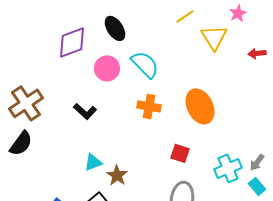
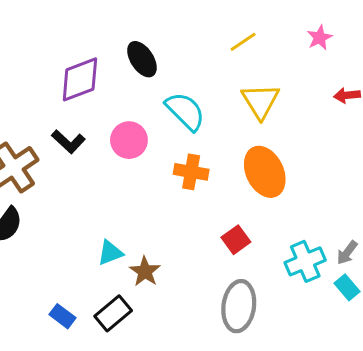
yellow triangle: (214, 37) -> (260, 101), moved
pink circle: (107, 68) -> (129, 140), moved
black L-shape: (85, 111) -> (68, 142), moved
red square: (180, 153) -> (236, 240), turned 36

